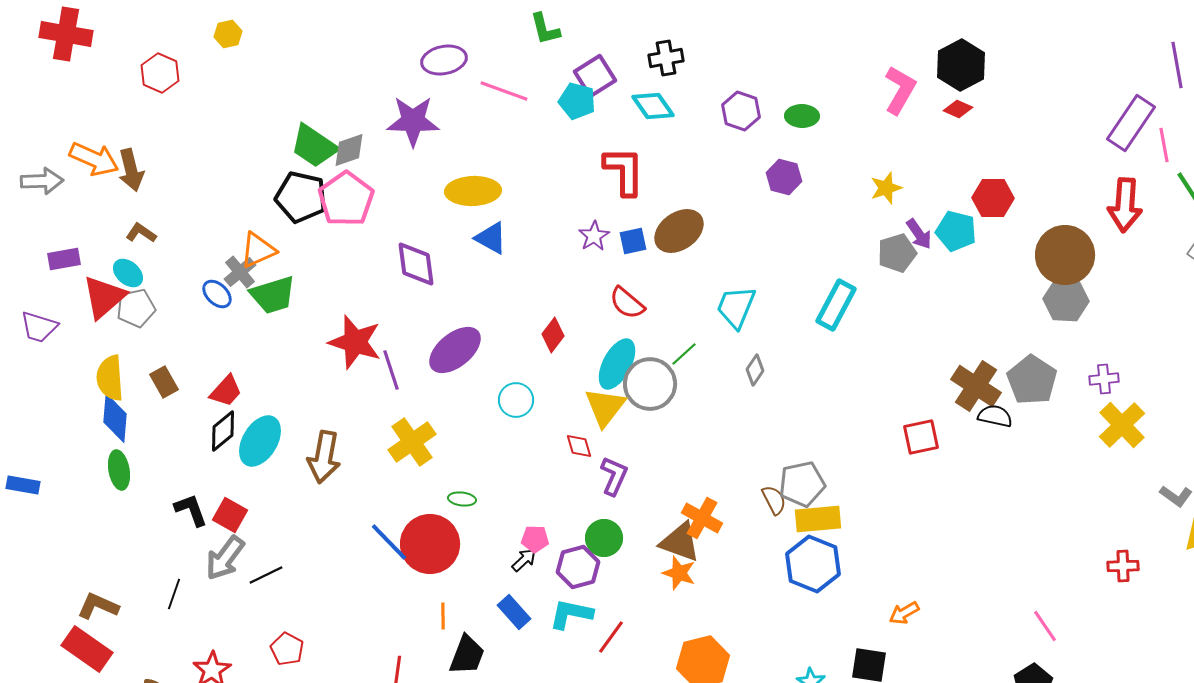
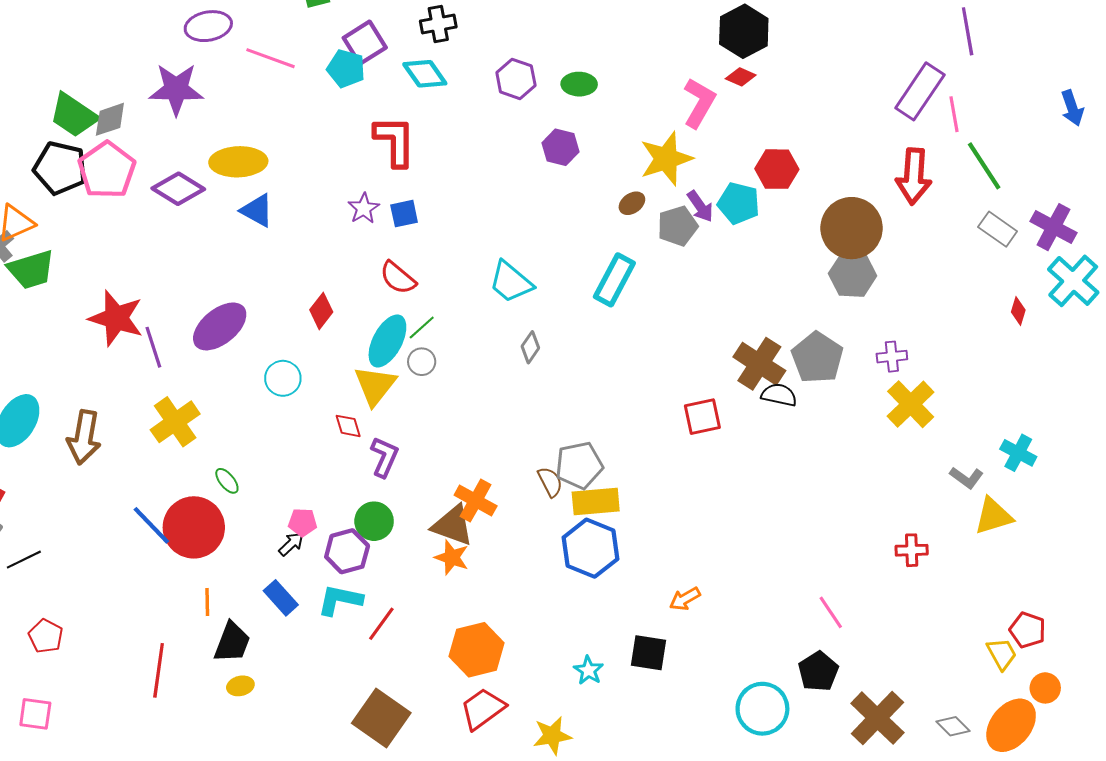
pink L-shape: (900, 90) -> (699, 103), moved
yellow star: (886, 188) -> (666, 159), size x1.6
brown ellipse: (679, 231) -> (632, 203), moved, size x0.5
purple diamond: (416, 264) -> (178, 189), moved, turned -51
cyan trapezoid: (736, 307) -> (511, 282), turned -72
green line: (684, 354) -> (422, 328), moved
gray circle: (650, 384) -> (422, 362), size x0.5
green ellipse: (462, 499) -> (227, 481), turned 44

